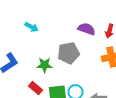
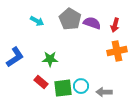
gray pentagon: (68, 53) -> (70, 19), moved, turned -30

